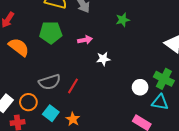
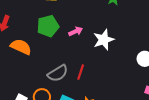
pink arrow: (85, 40) -> (76, 31), moved
white star: (103, 59) -> (104, 40), size x1.5

